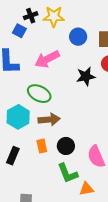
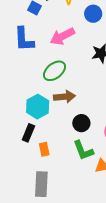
green ellipse: (39, 94) -> (54, 71), turned -65
cyan hexagon: (18, 117) -> (38, 107), moved
orange rectangle: (42, 146) -> (44, 149), moved

